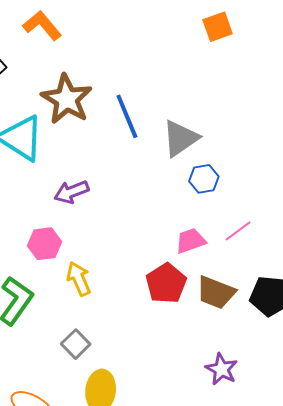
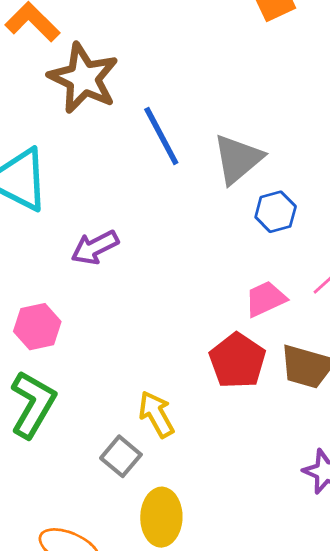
brown star: (67, 99) -> (83, 78), moved
pink hexagon: (45, 244) -> (37, 327), moved
yellow arrow: (79, 279) -> (156, 414), moved

